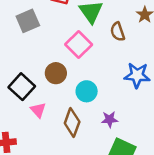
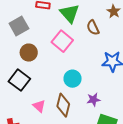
brown circle: (56, 73) -> (29, 53), moved
pink triangle: (38, 110) -> (39, 106), moved

